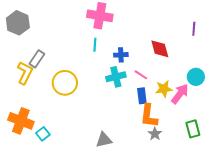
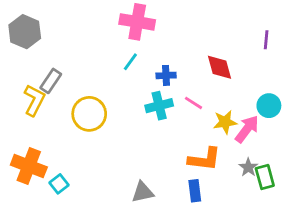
cyan line: (95, 45) -> (130, 62), turned 32
blue rectangle: (142, 96) -> (195, 191), moved
orange L-shape: (149, 116) -> (204, 159), turned -90
gray star: (155, 134) -> (248, 167), moved

